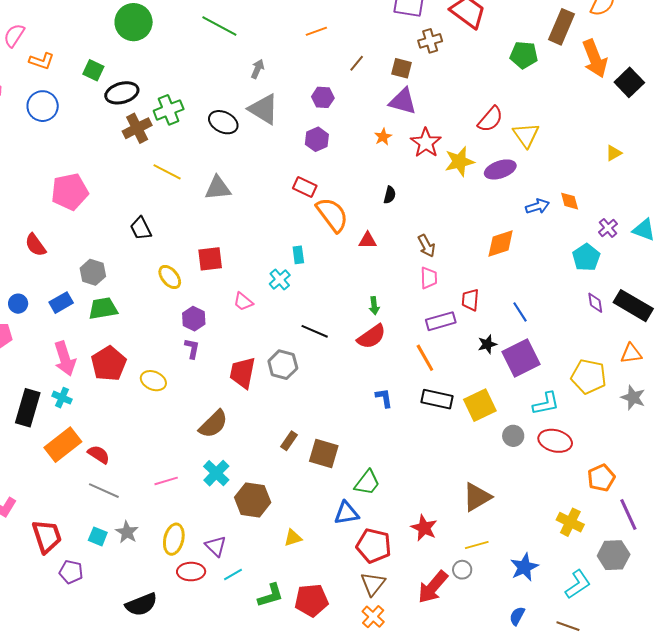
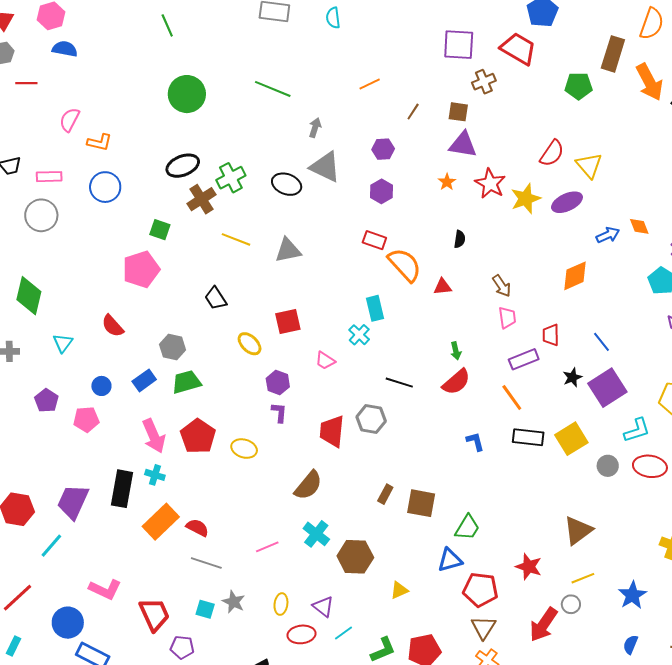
green square: (93, 70) -> (160, 230), moved
cyan rectangle: (298, 255) -> (375, 308), size x1.4
yellow ellipse: (174, 539) -> (281, 604), size x0.7

